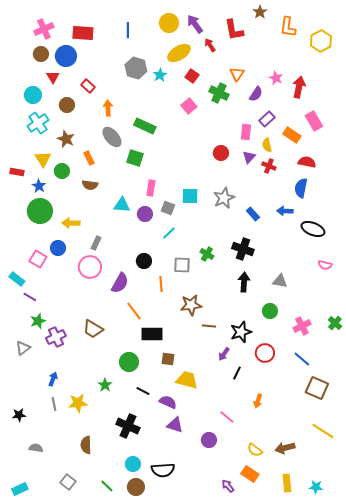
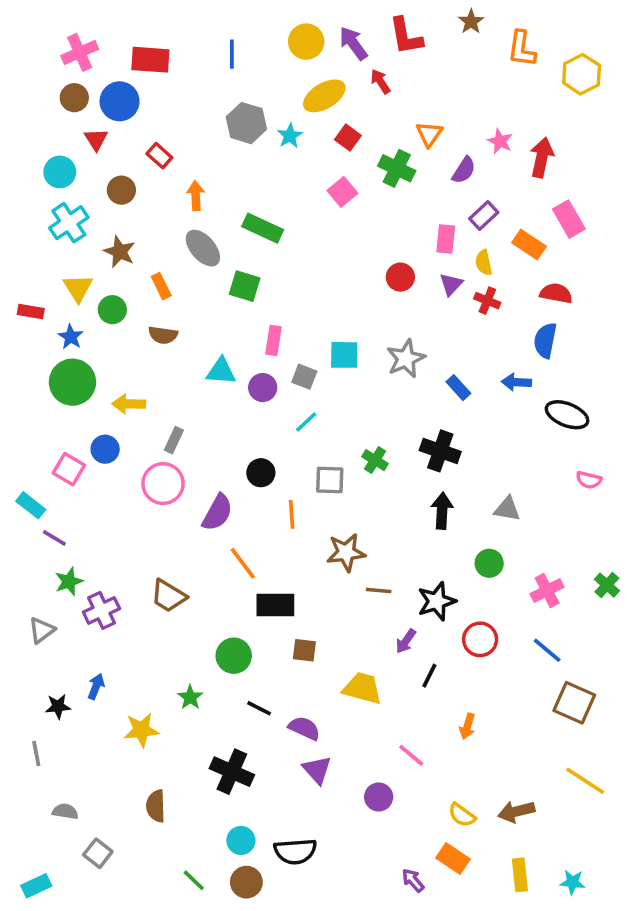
red L-shape: (234, 30) -> (406, 36), moved
yellow trapezoid: (187, 380) -> (362, 688), moved
gray line: (54, 404) -> (36, 754), moved
black star: (19, 415) -> (58, 706), moved
purple triangle: (175, 425) -> (317, 770), turned 30
gray square: (68, 482) -> (98, 853), moved

